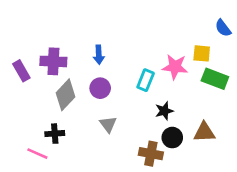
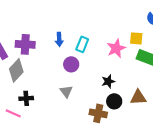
pink star: (175, 67) -> (116, 48), turned -30
cyan rectangle: (146, 80) -> (82, 44), moved
purple circle: (100, 88) -> (71, 64), moved
gray diamond: (65, 95) -> (16, 70), moved

